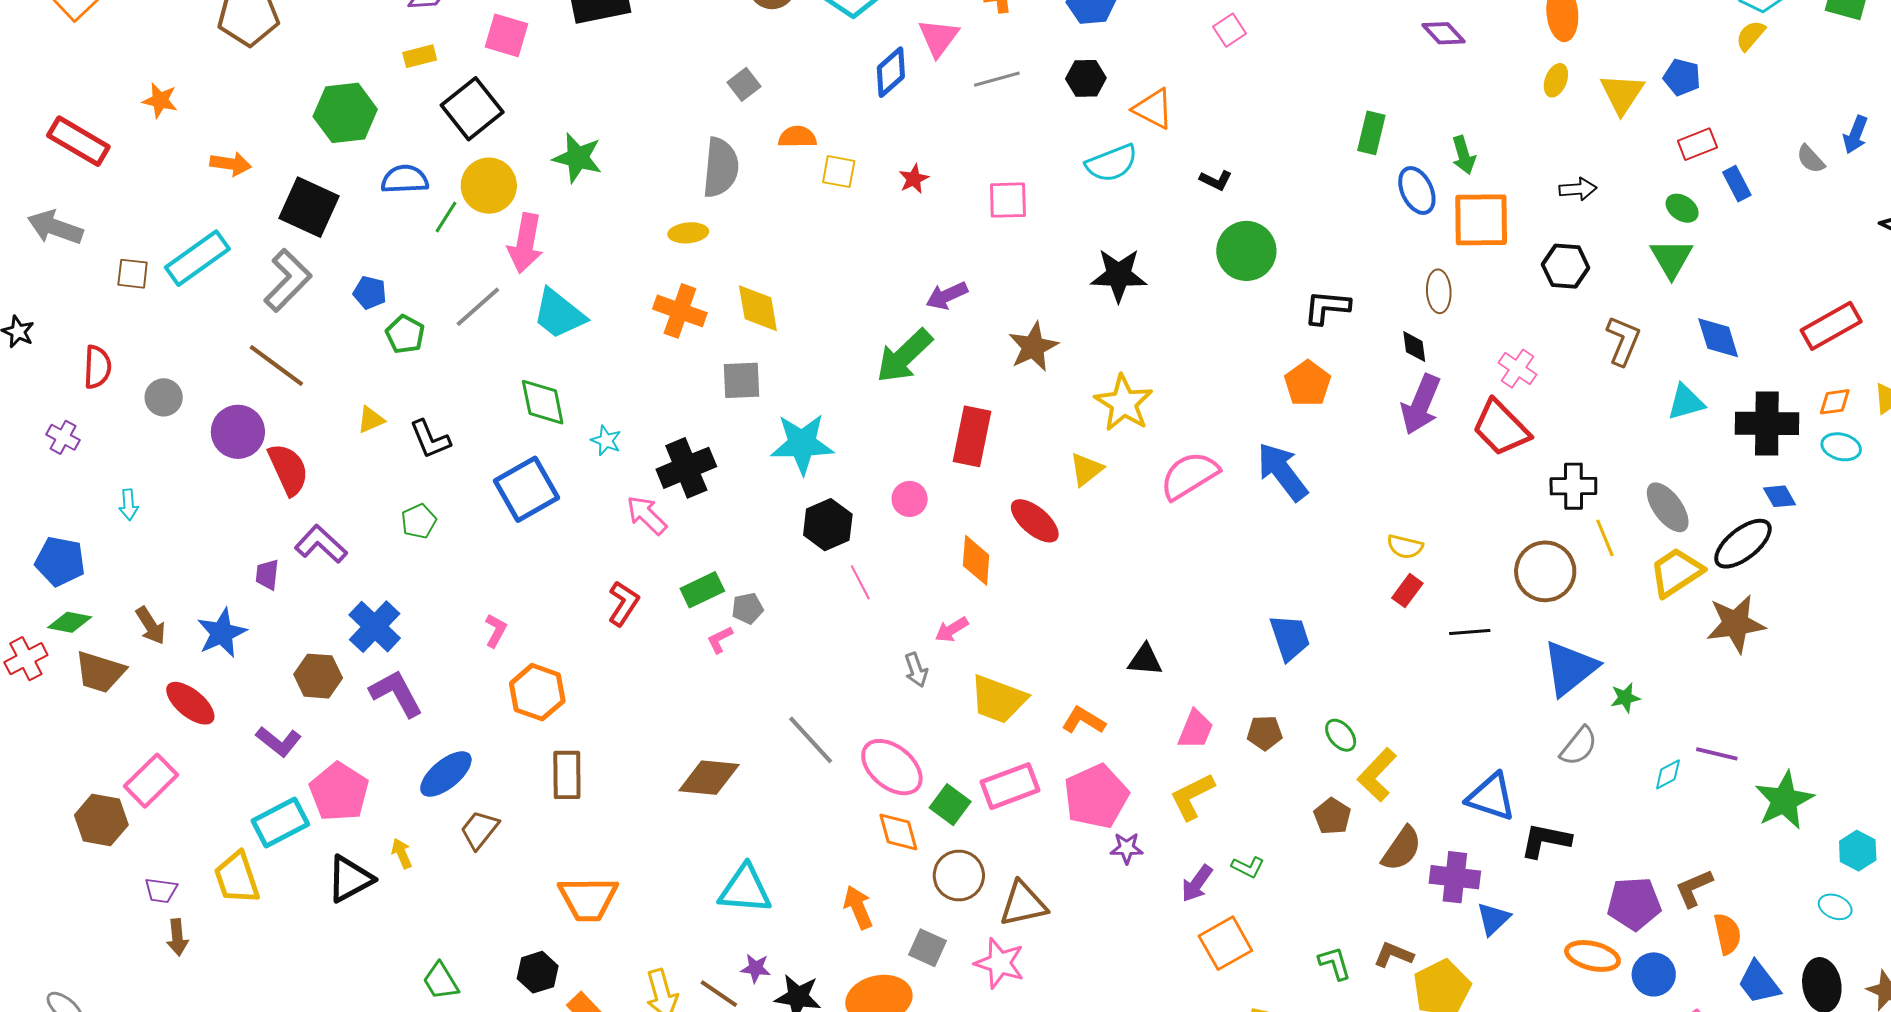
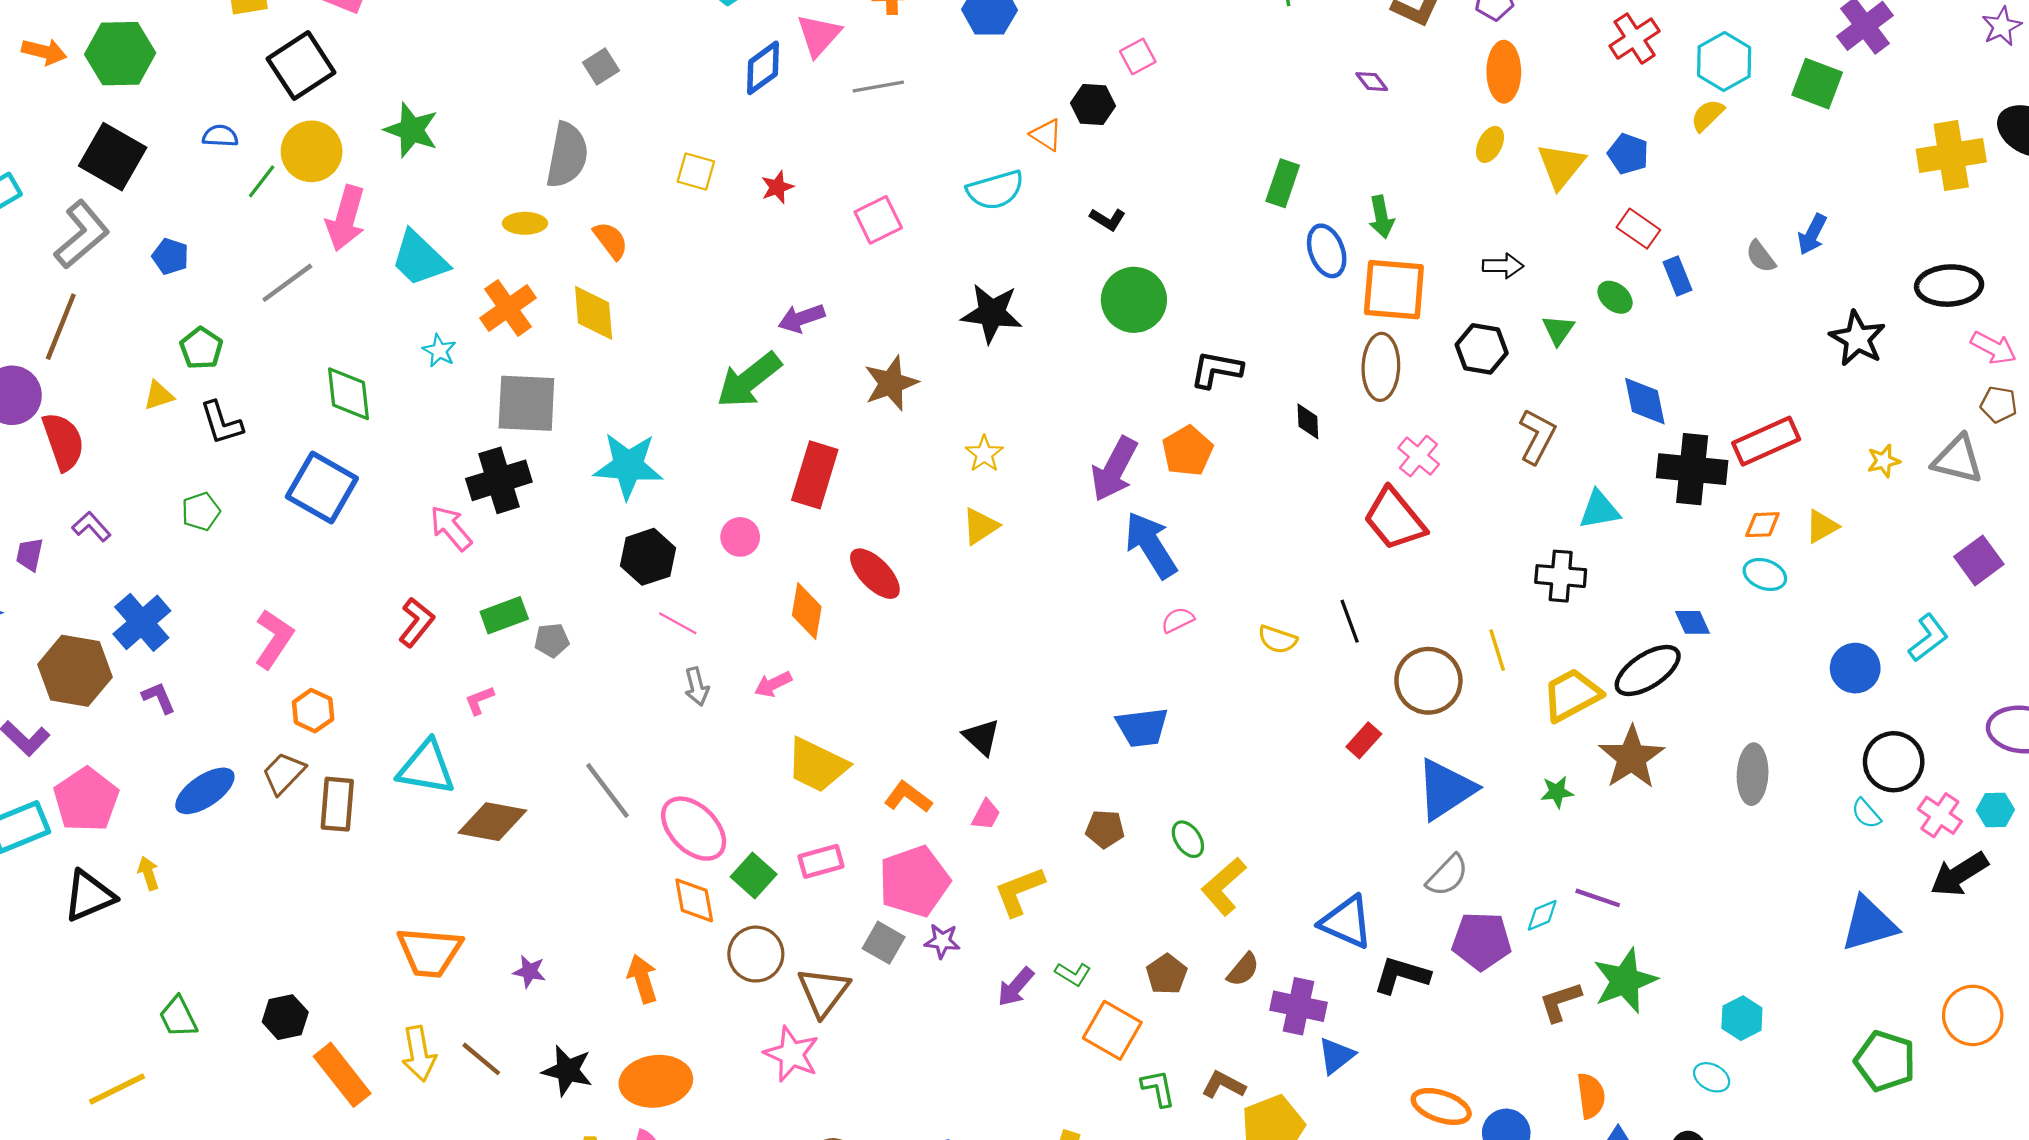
purple diamond: (1444, 33) -> (1372, 82), size x0.7
black hexagon: (1086, 78) -> (1093, 104), moved
orange triangle: (1153, 109) -> (1046, 135), size x0.7
green hexagon: (345, 113) -> (120, 54), moved
orange semicircle: (797, 137) -> (611, 240), moved, turned 48
red rectangle: (1697, 144) -> (1638, 229), turned 51
orange arrow: (231, 164) -> (44, 52), moved
blue semicircle: (405, 179) -> (220, 136), size x0.7
pink square: (1008, 200) -> (878, 220), turned -30
green triangle: (1671, 258) -> (1558, 330), moved, size x0.7
brown ellipse: (1439, 291) -> (1381, 367), moved, size x1.4
orange cross: (680, 311) -> (508, 308), turned 30
cyan trapezoid: (559, 314) -> (419, 259), moved
green pentagon: (405, 334) -> (201, 348), moved
blue diamond: (1718, 338) -> (1645, 401), moved
brown line: (276, 365) -> (61, 327), turned 70
gray square: (742, 380) -> (526, 403), moved, size x1.4
yellow star: (1124, 403) -> (984, 454), size x0.6
purple arrow: (1421, 404) -> (1114, 469), moved
black cross: (1767, 423) -> (1692, 469), moved
cyan star: (606, 441) -> (439, 351), moved
yellow triangle: (1086, 469) -> (980, 526), moved
pink semicircle: (1189, 475) -> (1178, 620), moved, size x0.5
black cross: (1573, 486) -> (1561, 576), moved
blue square: (526, 489) -> (322, 487), turned -36
gray ellipse: (1668, 507) -> (1753, 774), moved, turned 34
purple L-shape: (321, 544) -> (91, 527), size x0.7
pink line: (860, 582) -> (678, 623), turned -39
red rectangle: (1407, 591) -> (1364, 740), moved
brown star: (1736, 624) -> (1632, 757), turned -30
pink L-shape: (496, 631) -> (274, 639), size x1.6
black line: (1470, 632) -> (1350, 621), moved, turned 69
blue trapezoid: (1290, 638) -> (1142, 727), turned 96
pink L-shape: (720, 640) -> (479, 700), moved
black triangle: (1145, 660) -> (981, 737), turned 33
gray arrow: (916, 670) -> (697, 687), moved
brown hexagon: (318, 676) -> (75, 671), size x1.4
orange hexagon: (537, 692) -> (313, 711), size x0.7
purple L-shape: (396, 693) -> (159, 698), size x0.6
green star: (1625, 698) -> (1557, 792), moved
pink trapezoid: (1196, 729) -> (986, 815), moved, size x0.7
pink rectangle: (1010, 786) -> (821, 861), size x0.7
green star: (1784, 800) -> (1625, 981), moved
brown pentagon: (1332, 816) -> (1167, 974), moved
brown trapezoid: (479, 830) -> (284, 773), moved
brown semicircle: (1402, 849) -> (1243, 970), size x0.7
brown L-shape: (1694, 888) -> (1560, 1002), moved
cyan triangle: (745, 889) -> (426, 768), moved
orange trapezoid: (588, 899) -> (430, 952), moved
brown triangle: (1023, 904) -> (823, 992), turned -46
purple pentagon: (1634, 904) -> (1482, 941), moved
orange square: (1225, 943) -> (1112, 1030), moved, turned -36
gray square: (927, 948) -> (884, 943), moved
purple star: (756, 968) -> (529, 971), moved

